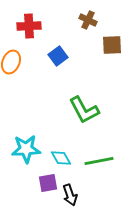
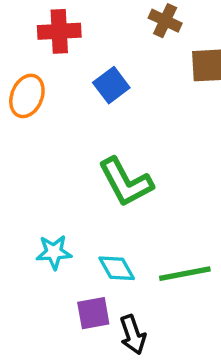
green L-shape: (84, 110) -> (126, 182), moved
cyan star: (26, 149) -> (54, 252), size x0.7

